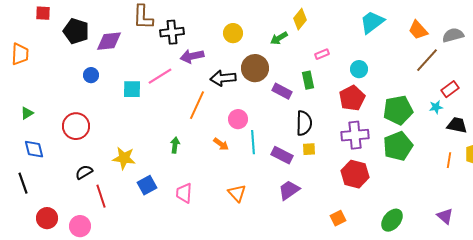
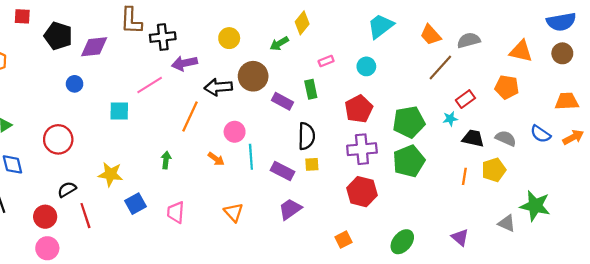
cyan circle: (359, 69) -> (366, 66), moved
cyan square: (132, 89) -> (119, 111), moved
red circle: (47, 218) -> (45, 217), moved
pink circle: (80, 226) -> (47, 248), moved

